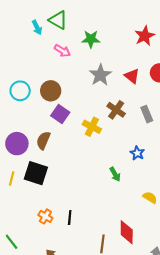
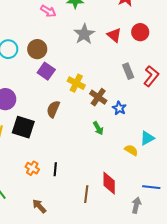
brown cross: (116, 110) -> (98, 97), moved
brown semicircle: (43, 140) -> (53, 109), moved

